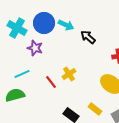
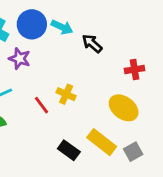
yellow cross: (69, 74) -> (66, 94), turned -32
yellow rectangle: (95, 109) -> (102, 142), size x1.5

